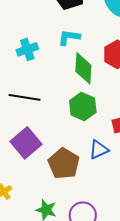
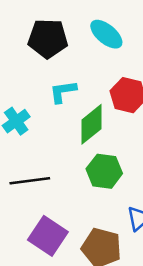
green diamond: (83, 68) -> (91, 124), turned 64

